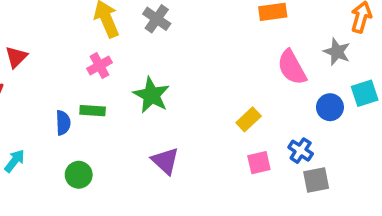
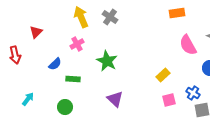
red triangle: (16, 57) -> (36, 32), moved
green rectangle: (93, 111) -> (73, 79), moved
blue semicircle: (63, 123) -> (55, 64), moved, turned 48

